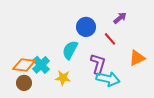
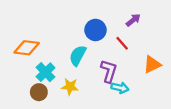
orange diamond: (24, 65) -> (27, 48), moved
cyan arrow: (108, 79) -> (120, 88), size x0.7
brown circle: (24, 83) -> (39, 92), moved

